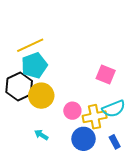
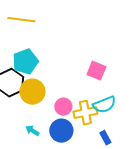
yellow line: (30, 45) -> (21, 20), moved, turned 32
blue circle: (84, 139) -> (61, 131), moved

